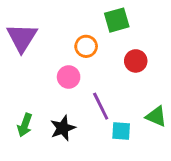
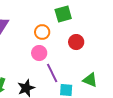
pink circle: (69, 77) -> (39, 53), moved

